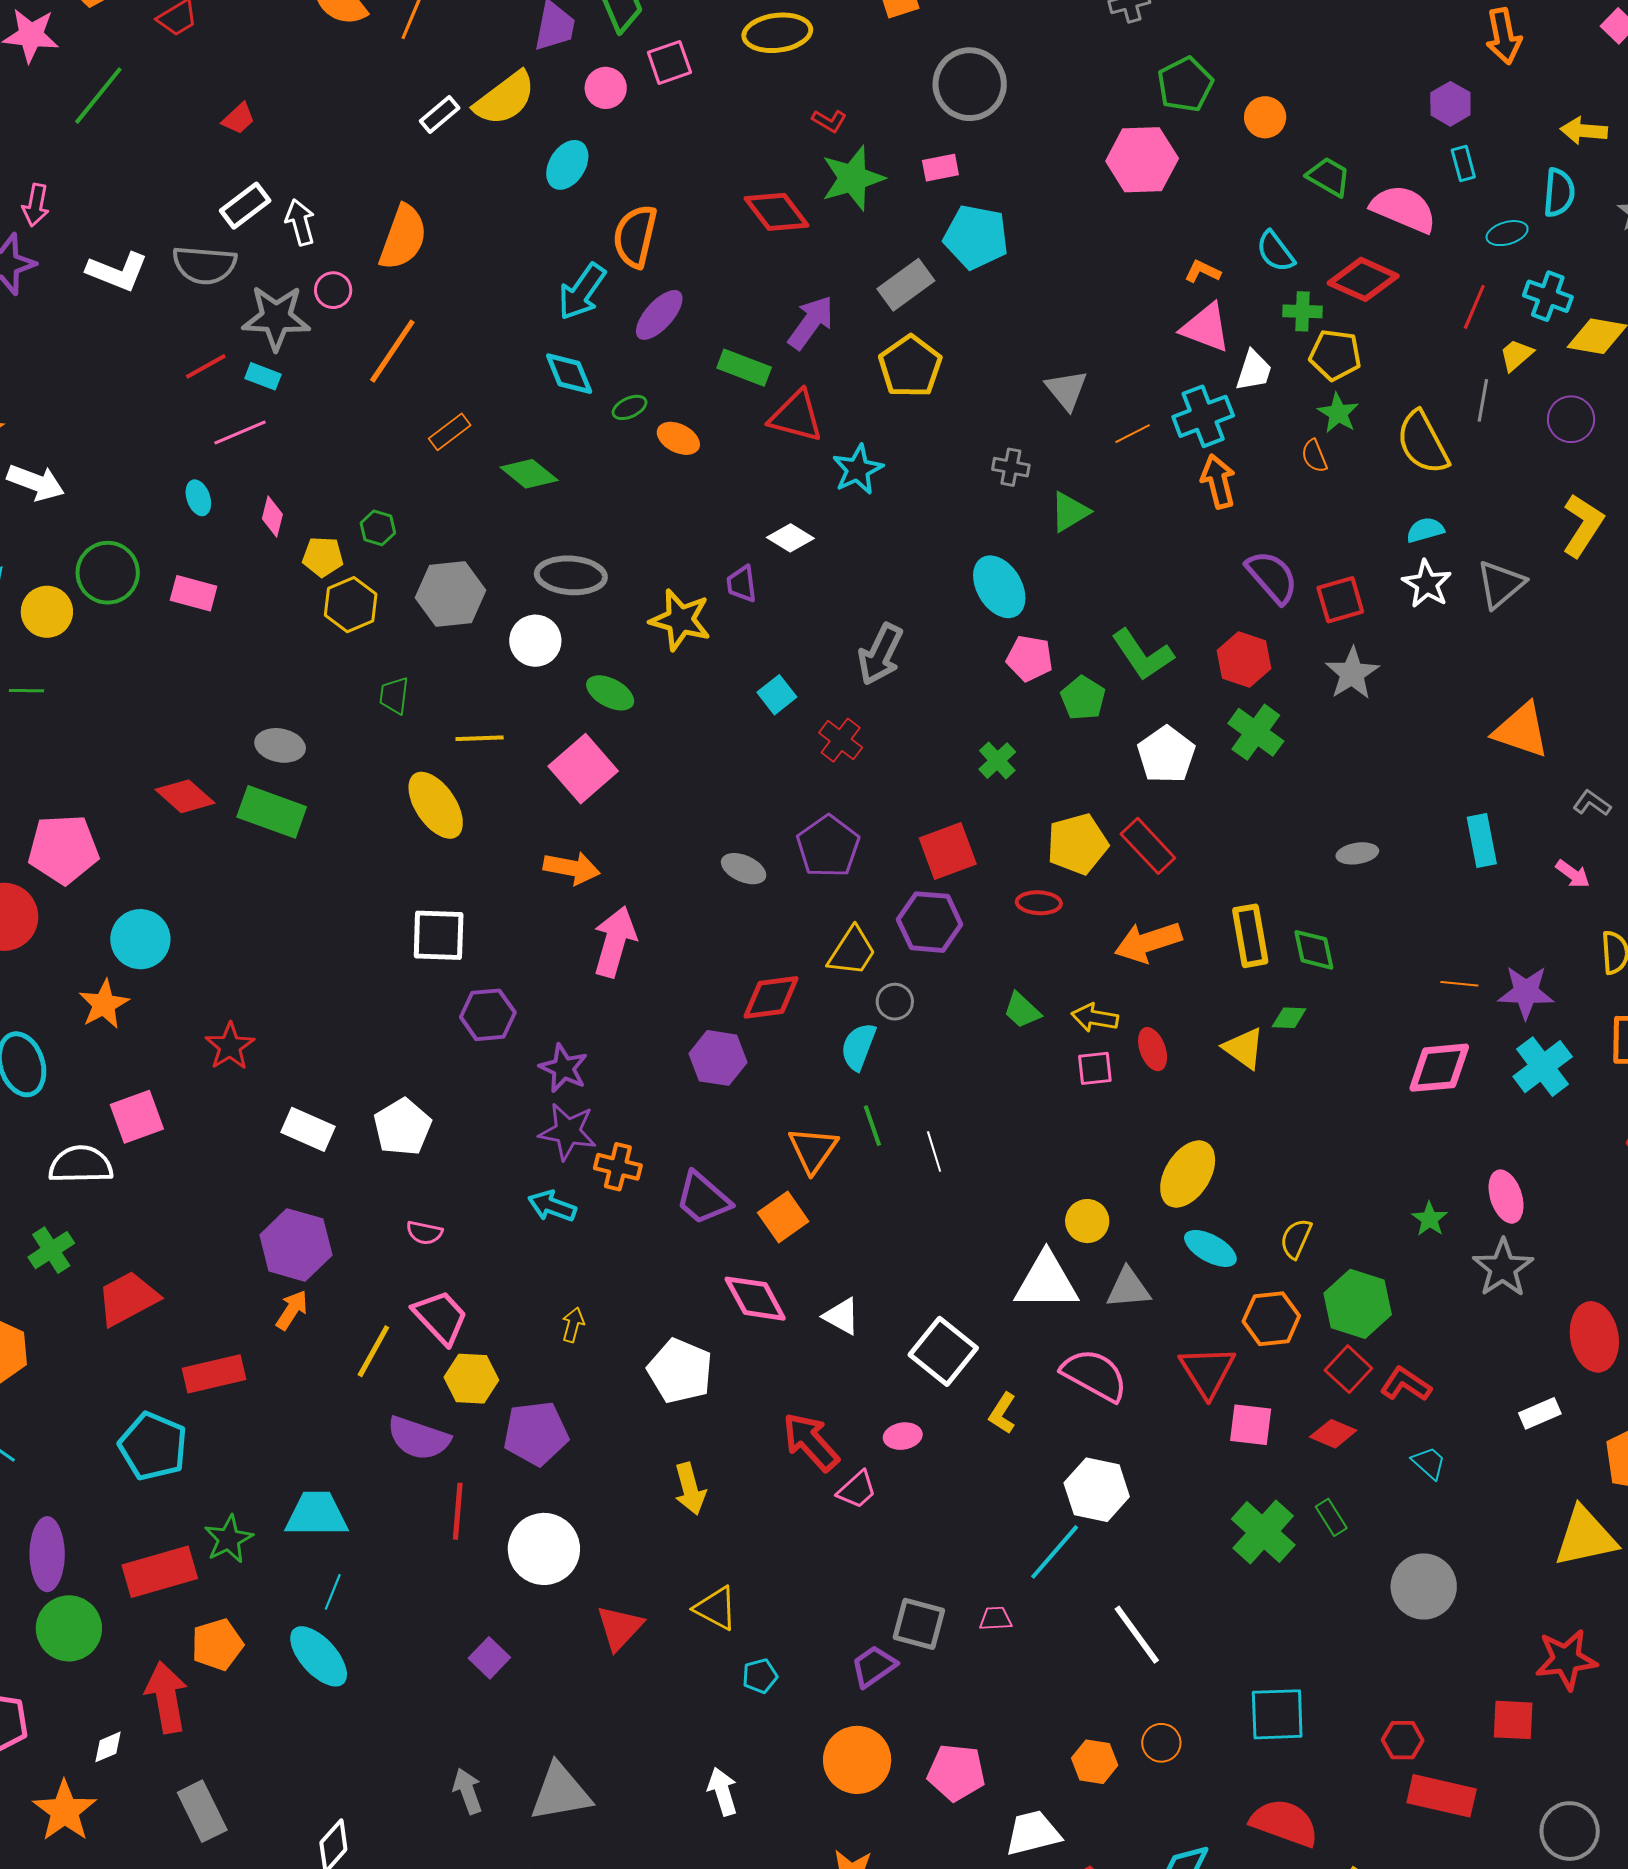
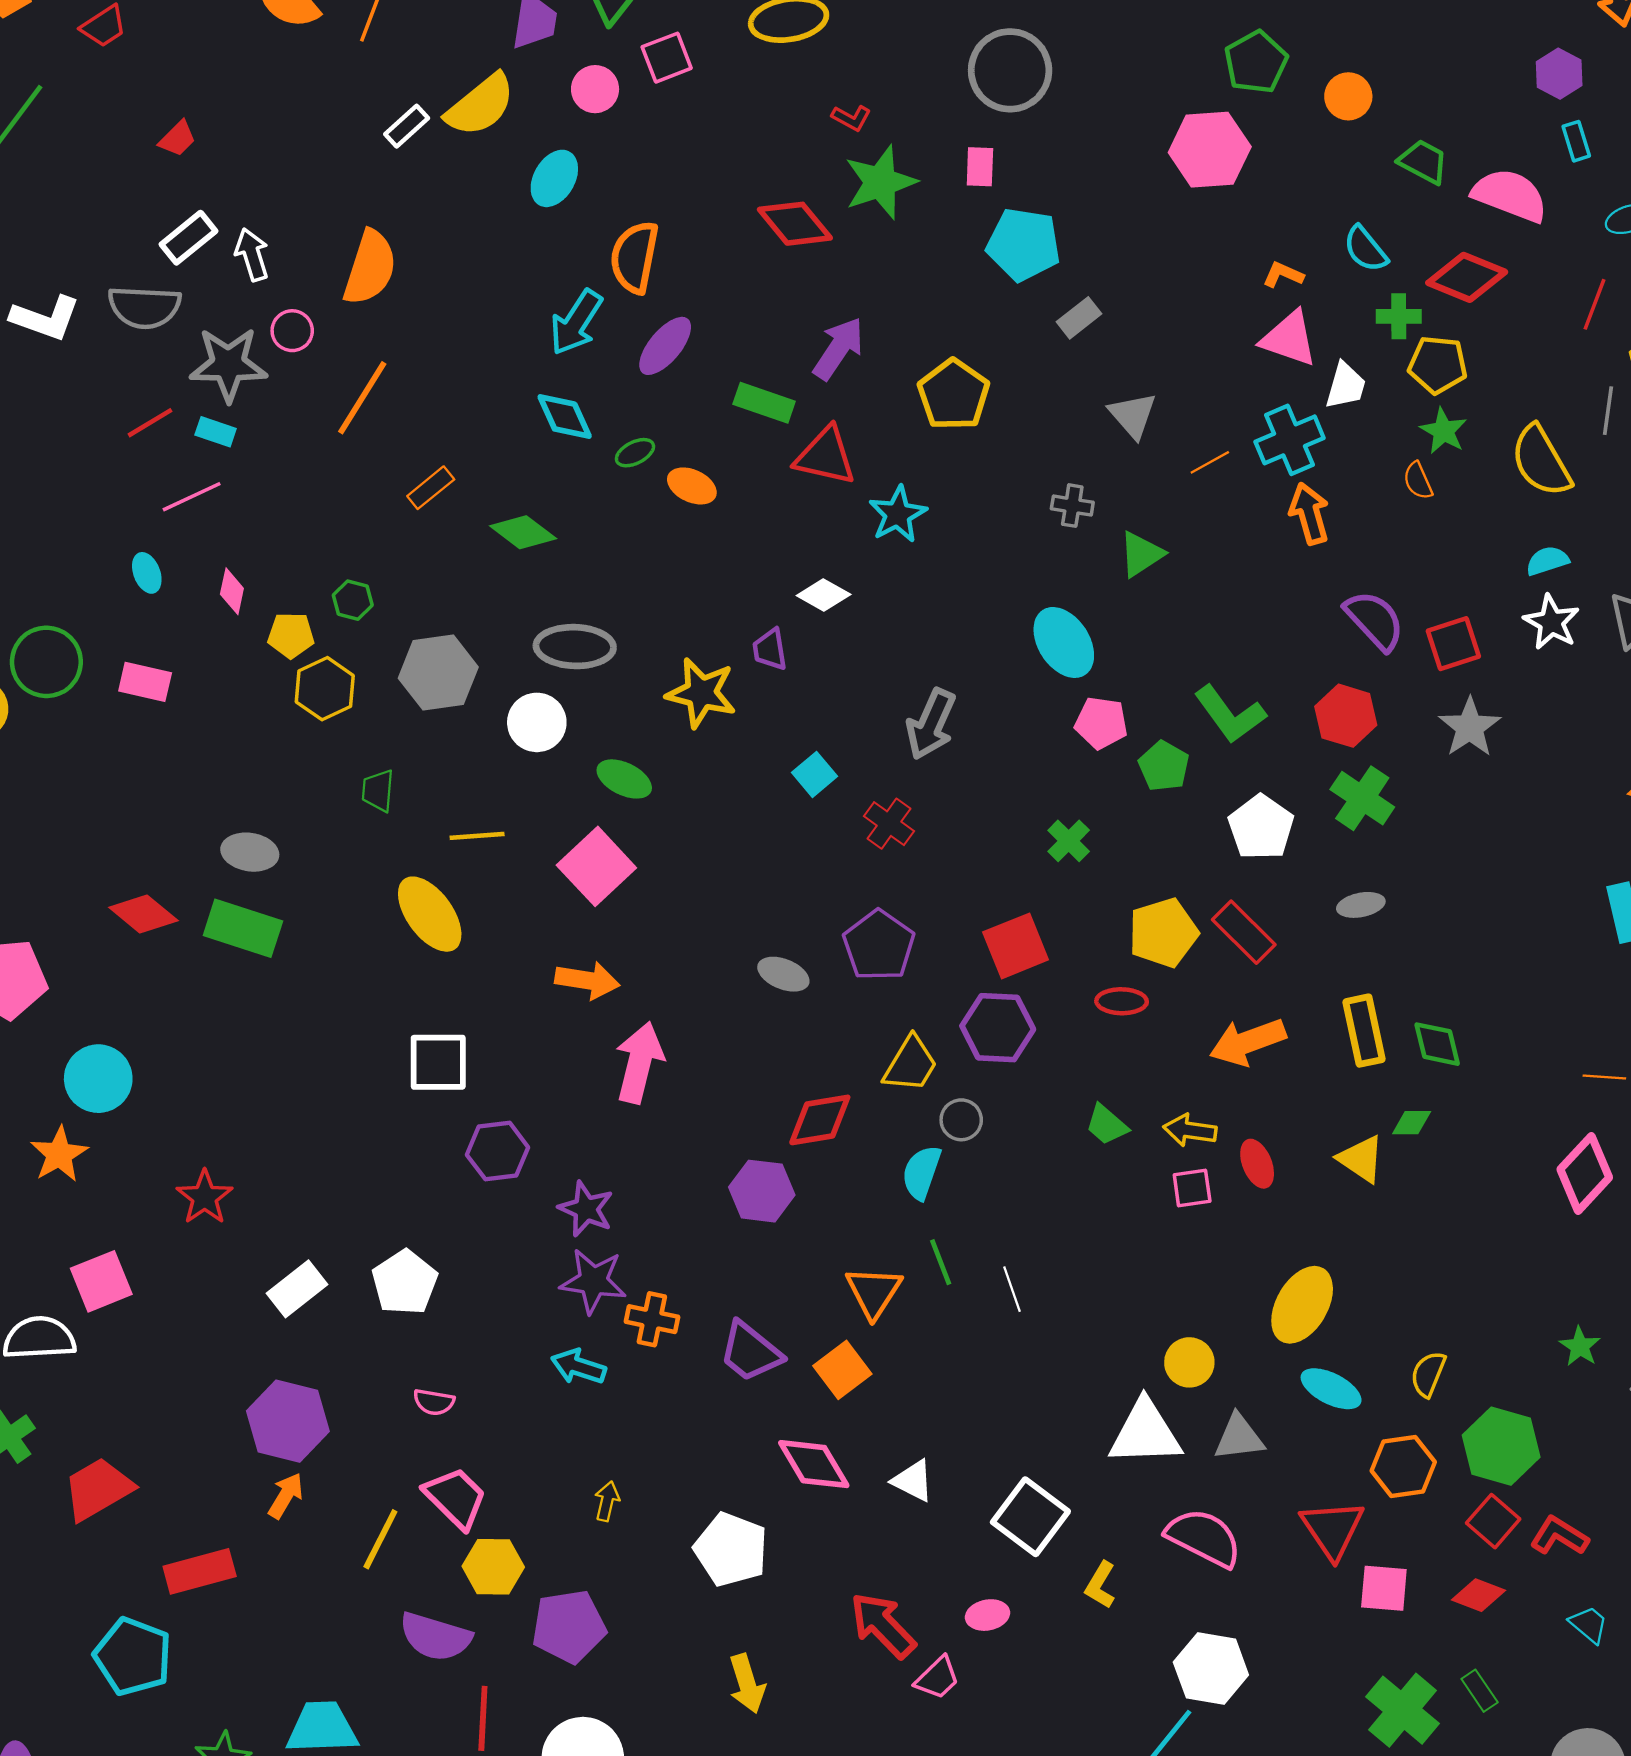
pink rectangle: (940, 168) -> (980, 167), turned -75
gray rectangle: (906, 285) -> (1079, 318), moved, size x0.7
gray ellipse: (1357, 853) -> (1361, 905), moved
pink diamond: (1439, 1068) -> (1585, 1173), turned -40
white rectangle: (308, 1129) -> (297, 1289), turned -60

